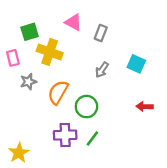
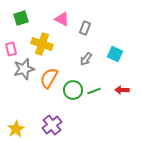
green square: (30, 32) -> (21, 18), moved
gray star: (28, 82) -> (24, 69), size x1.5
purple cross: (65, 135) -> (52, 125), moved, turned -36
green line: (92, 139) -> (94, 91), moved, turned 32

